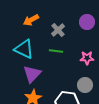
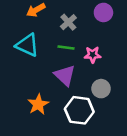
pink star: (87, 58) -> (93, 55), moved
purple triangle: (32, 74) -> (65, 75), moved, turned -30

